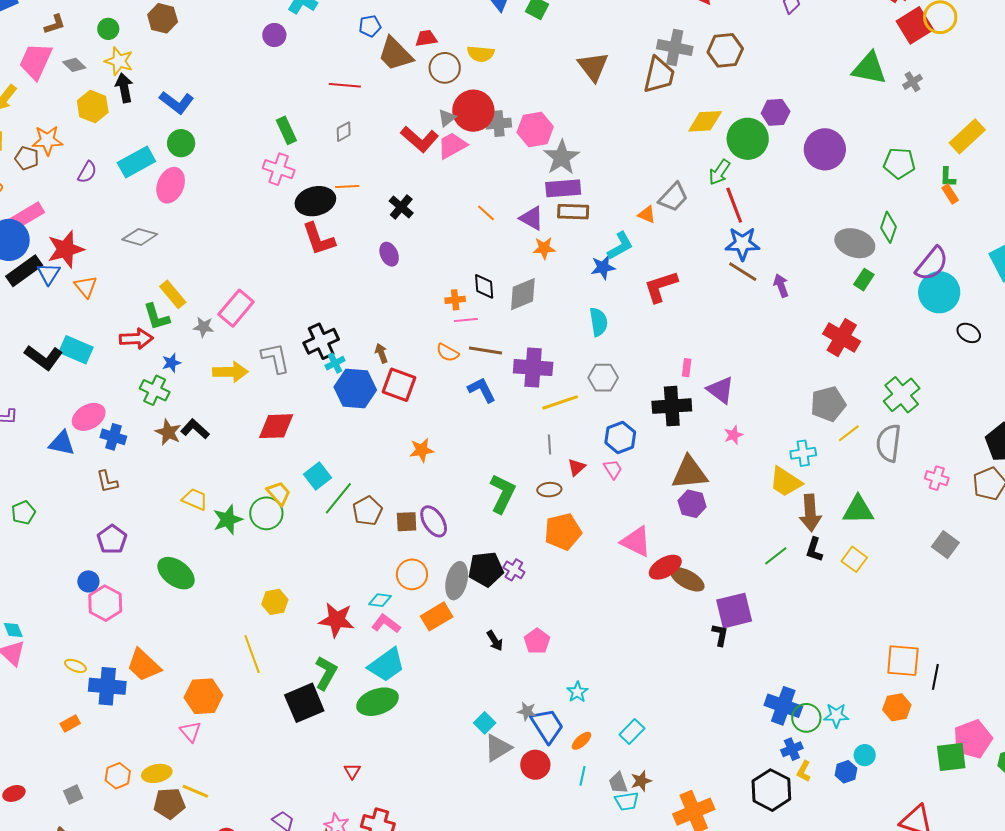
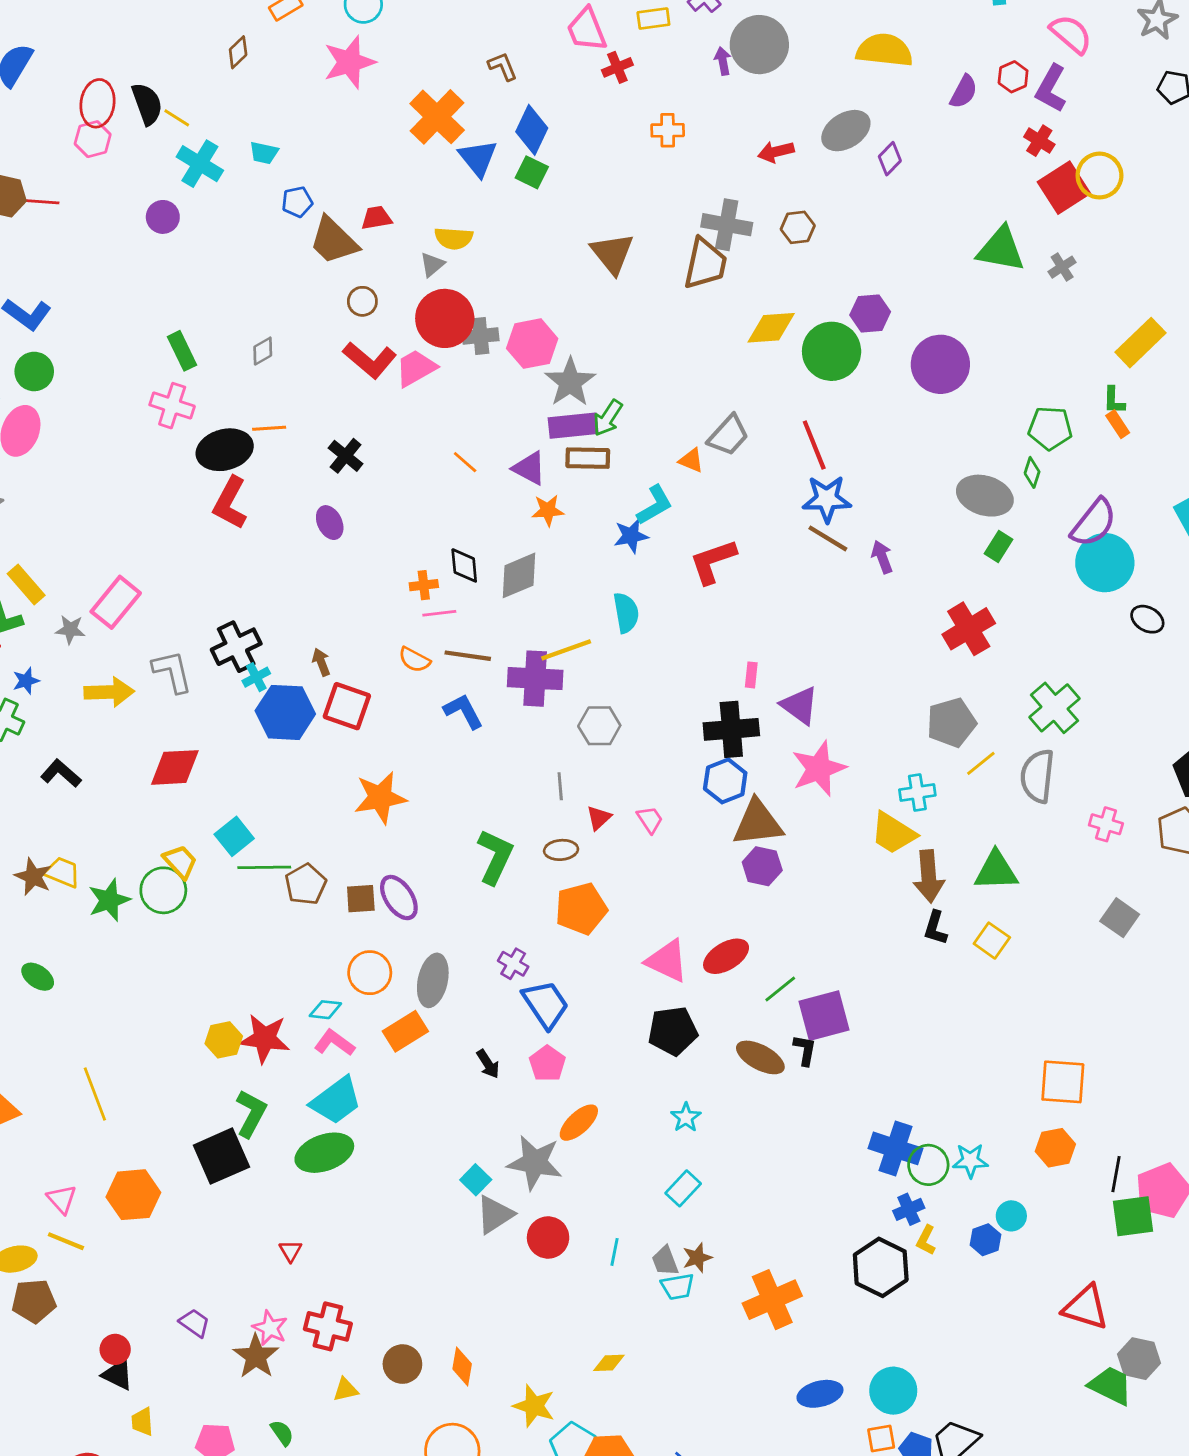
brown hexagon: (725, 50) -> (798, 227), size x0.7
brown circle: (445, 68) -> (362, 301), moved, size x0.7
red line: (345, 85) -> (37, 201), moved
gray triangle: (447, 118) -> (432, 265), moved
green pentagon: (899, 163) -> (1050, 428), moved
green arrow: (719, 172) -> (608, 418), moved
green diamond: (889, 227) -> (1032, 472), size x0.7
red L-shape: (319, 239) -> (230, 503), turned 48
red cross: (842, 338) -> (969, 629), turned 30
gray hexagon: (603, 378) -> (599, 726), moved
yellow line: (560, 402) -> (566, 650), moved
brown star: (168, 432) -> (33, 877), moved
pink star: (733, 435) -> (819, 769), size x2.0
blue hexagon: (620, 437) -> (725, 781), moved
orange star: (422, 450) -> (380, 798), size x1.5
green line: (338, 498) -> (264, 867), turned 51
pink triangle: (636, 542) -> (667, 961), moved
green line: (776, 556) -> (780, 989), moved
black pentagon: (486, 569) -> (673, 1031), moved
green ellipse: (176, 573) -> (38, 977), size x0.6
brown ellipse: (687, 579) -> (760, 1057), moved
yellow hexagon: (275, 602) -> (224, 1040), moved
yellow line: (252, 654) -> (95, 1094), moved
black line: (935, 677) -> (1116, 1174), moved
cyan star: (577, 692) -> (686, 1117), moved
orange hexagon: (203, 696) -> (133, 1195), moved
gray star: (527, 711) -> (535, 1162), size x2.0
blue trapezoid: (547, 726) -> (546, 1004), moved
orange ellipse: (581, 741) -> (579, 1123), moved, size x1.4
yellow line: (195, 791) -> (66, 1241), moved

